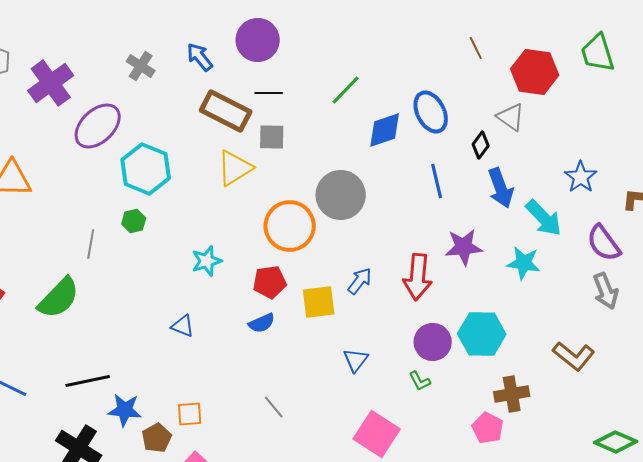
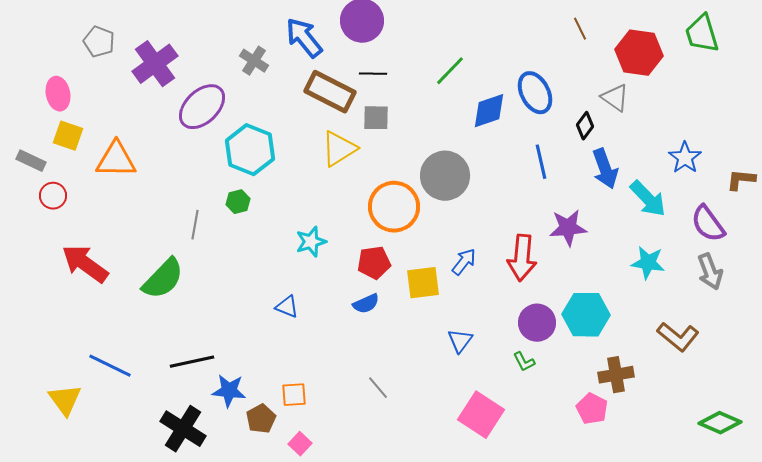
blue arrow: (200, 57) -> (304, 38), size x1.4
gray cross: (141, 66) -> (254, 61), moved
cyan star: (524, 263) -> (648, 263), moved

